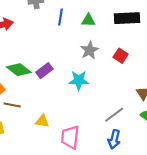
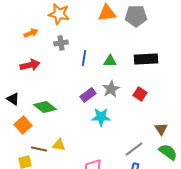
purple rectangle: (44, 71) -> (88, 95), moved
brown line: (12, 105) -> (39, 149), moved
yellow triangle: (42, 121) -> (59, 145), moved

